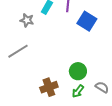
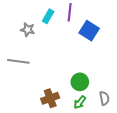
gray line: (18, 51) -> (18, 61), turned 40
gray semicircle: (102, 87) -> (104, 98), turned 48

